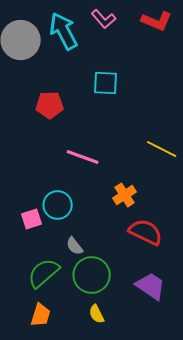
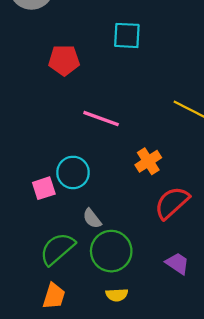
red semicircle: (146, 232) -> (172, 203), turned -68
purple trapezoid: (151, 286) -> (177, 263), size x0.7
yellow semicircle: (97, 314) -> (117, 295), turned -66

